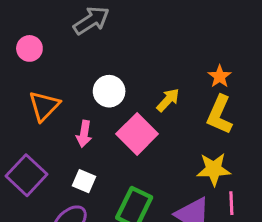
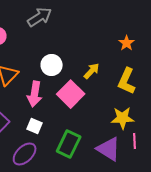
orange star: (220, 76) -> (127, 43), moved
pink arrow: (84, 134) -> (35, 94), size x1.4

